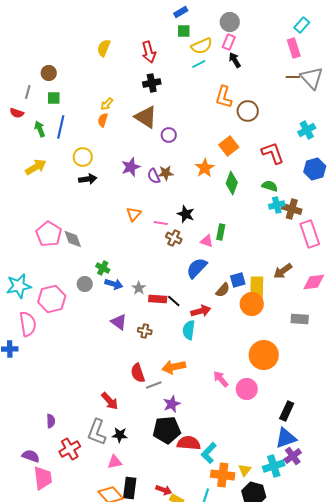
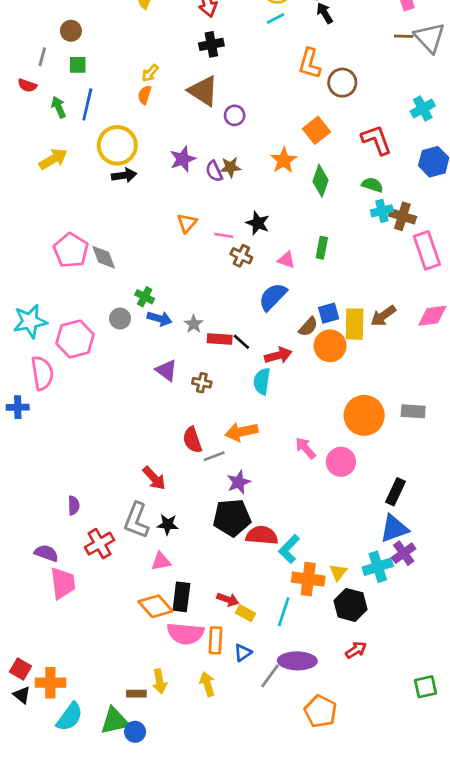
yellow circle: (83, 157) -> (117, 145), size x1.5
green rectangle: (221, 232) -> (322, 248), moved
brown arrow: (283, 271) -> (383, 316), moved
orange circle: (252, 304) -> (330, 346), moved
gray rectangle: (300, 319) -> (413, 411), moved

